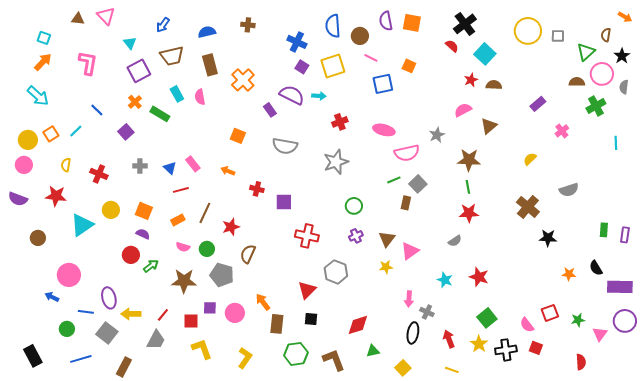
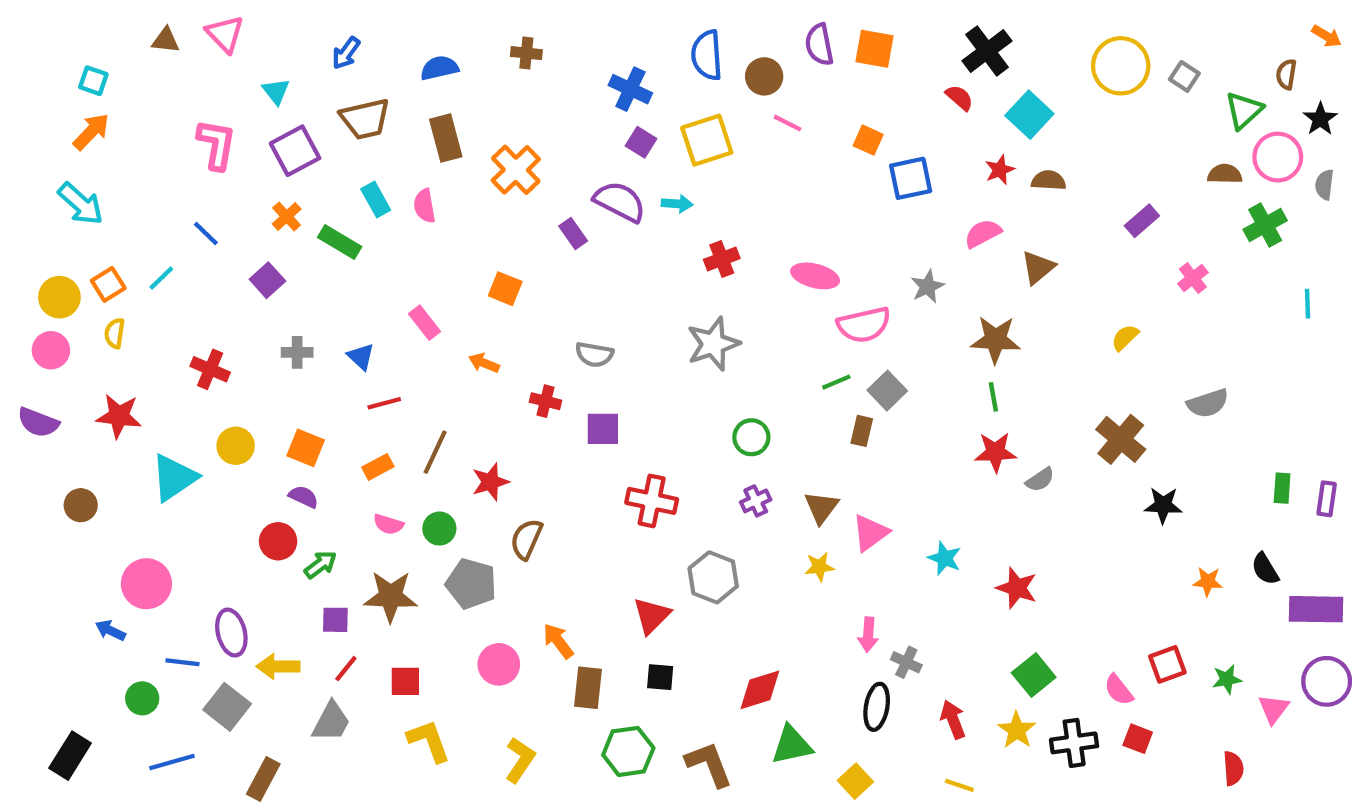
gray square: (558, 36) -> (1184, 76), turned 32
pink L-shape: (88, 63) -> (216, 144), moved
blue square: (383, 84) -> (911, 178), moved
gray semicircle: (285, 146) -> (594, 354), moved, size x0.7
pink rectangle: (193, 164) -> (425, 323), moved
yellow semicircle: (66, 165) -> (115, 333), moved
gray semicircle: (455, 241) -> (1040, 480), moved
cyan star: (445, 280) -> (945, 558), moved
purple square: (210, 308) -> (335, 620), moved
green triangle: (373, 351) -> (792, 745), size x1.5
black rectangle: (33, 356) -> (70, 756), turned 60

